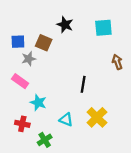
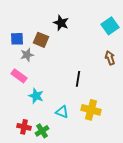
cyan square: (103, 28) -> (110, 26), moved, turned -30
yellow cross: (97, 117) -> (91, 110), turned -30
red cross: (22, 124) -> (24, 127), moved

